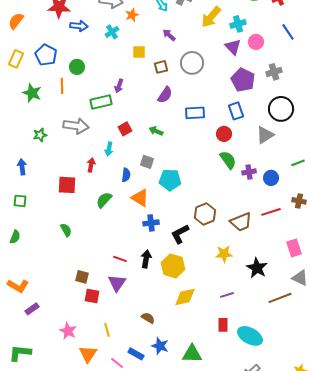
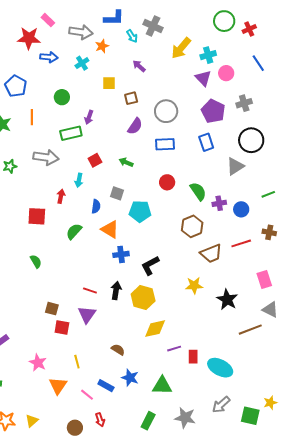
gray circle: (192, 63) -> (166, 111), moved
green circle: (77, 67) -> (62, 97), moved
red circle: (224, 134) -> (167, 182), moved
brown hexagon: (205, 214) -> (192, 226), moved
purple line: (227, 295) -> (174, 349), moved

